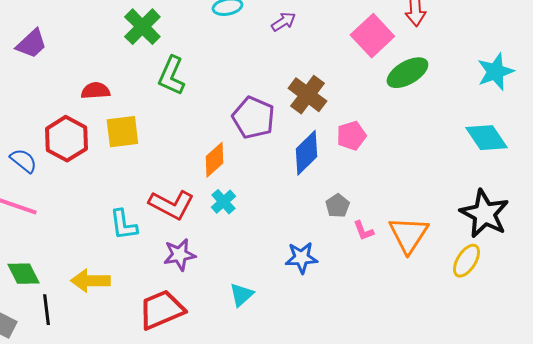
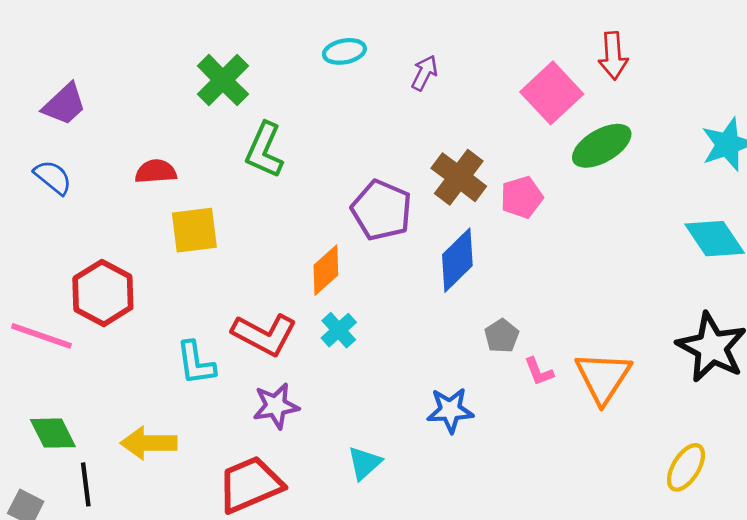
purple arrow: (283, 22) -> (424, 73), turned -30
pink pentagon: (351, 136) -> (522, 197), moved
red hexagon: (66, 139) -> (103, 293), moved
blue semicircle: (23, 161) -> (53, 177), moved
yellow ellipse: (466, 261) -> (686, 467), moved

